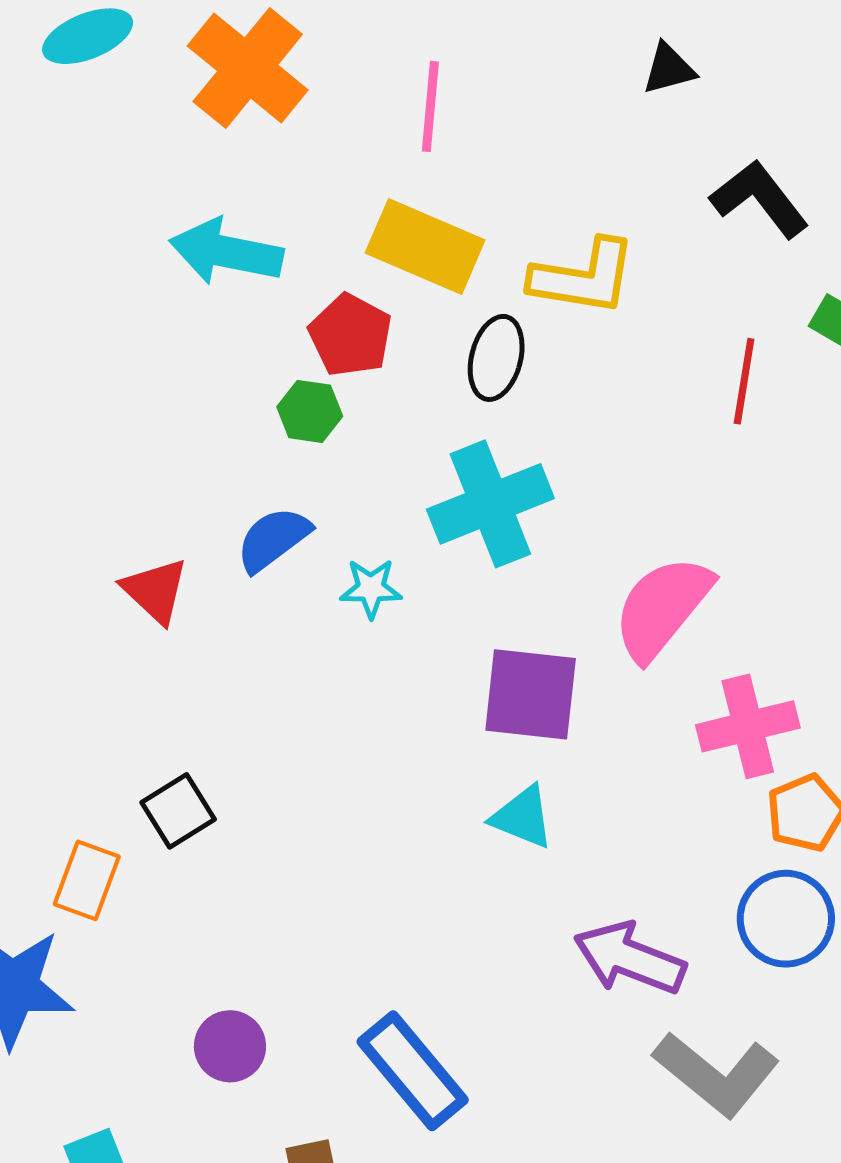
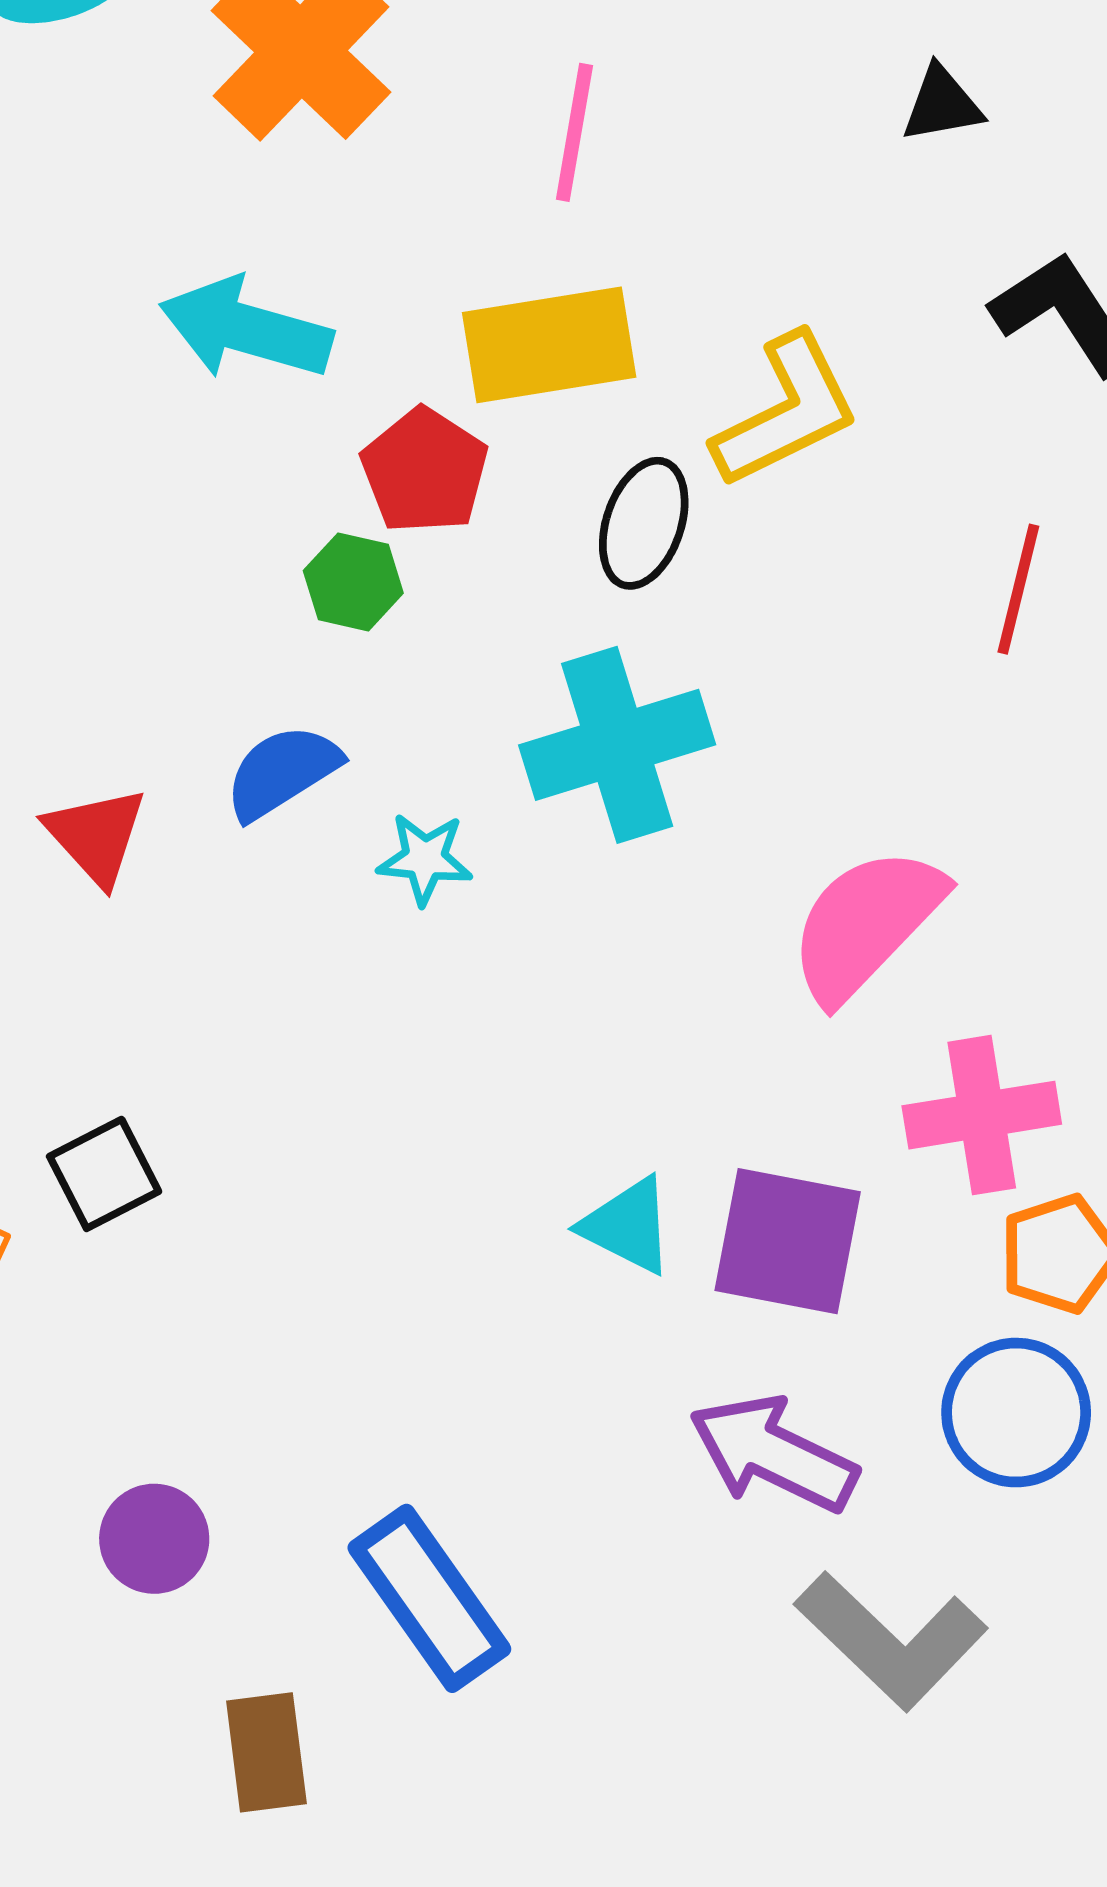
yellow rectangle: (425, 246) -> (549, 345), turned -37
yellow L-shape: (583, 277) -> (786, 411), turned -40
purple square: (531, 694) -> (788, 1241), moved

